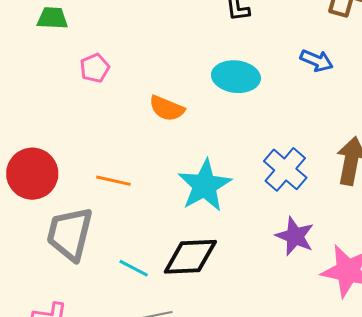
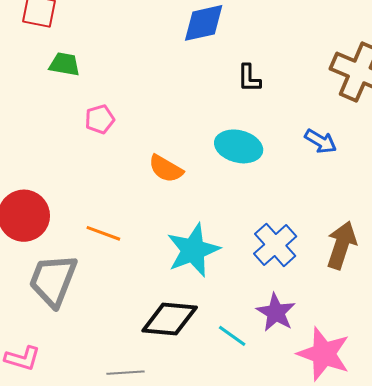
cyan line: (134, 268) -> (232, 336), moved

